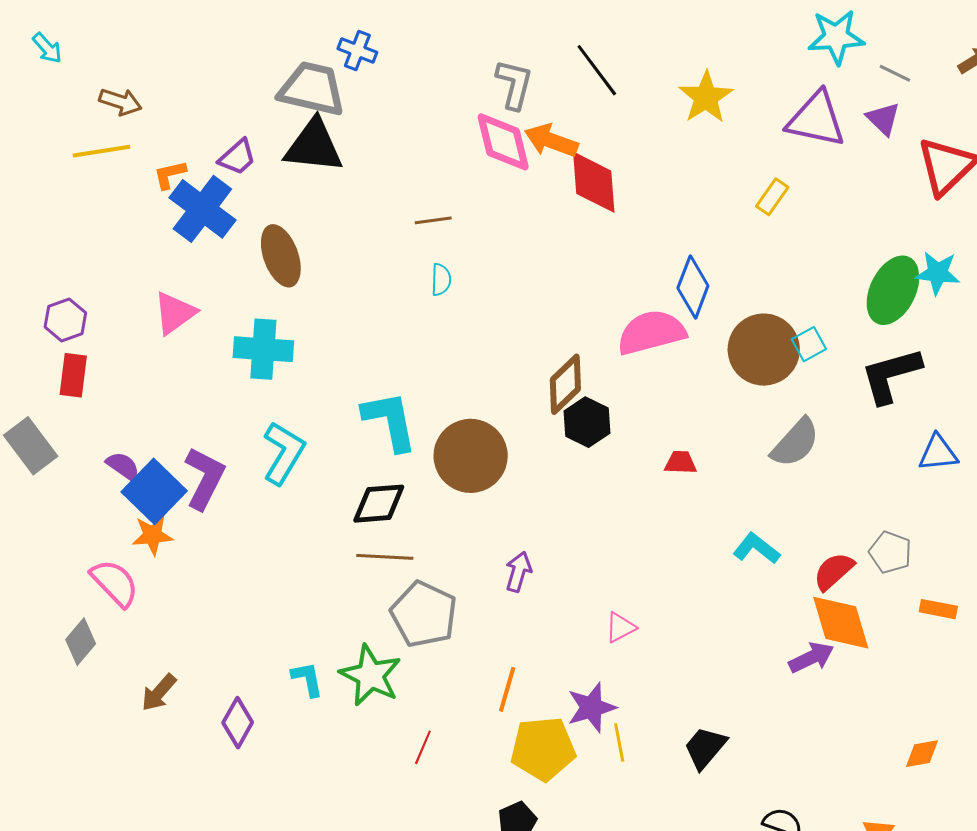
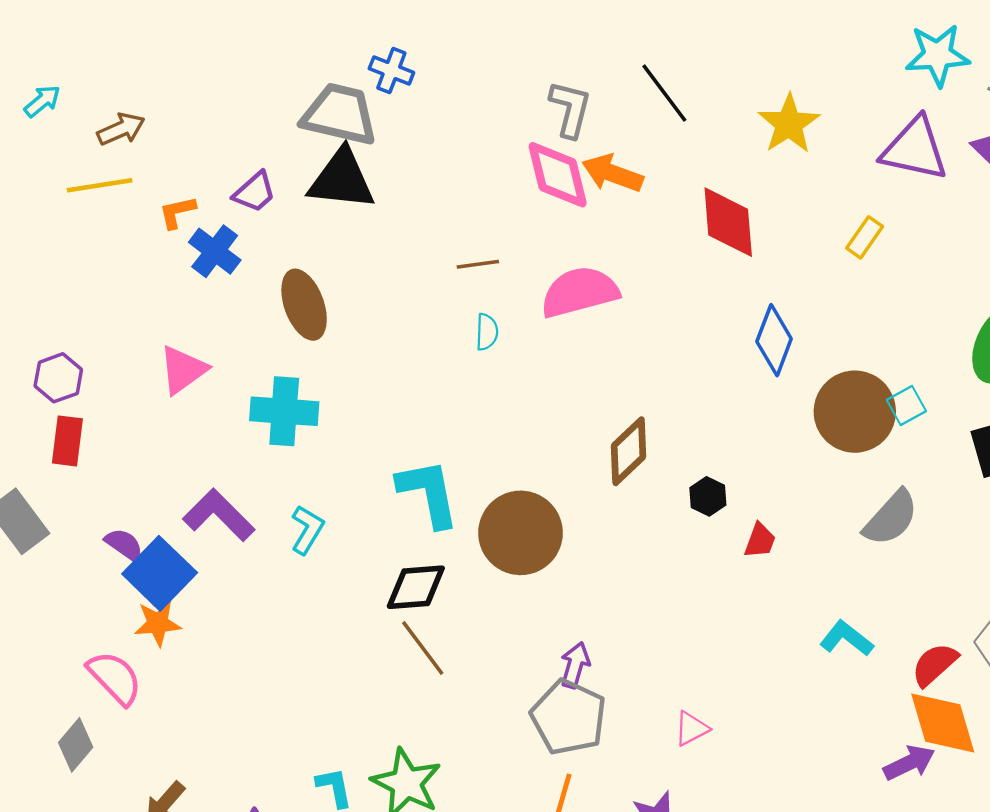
cyan arrow: (47, 48) -> (42, 101), moved, turned -88
brown arrow: (120, 102) -> (121, 129), turned -42
red diamond: (594, 182) -> (728, 222), moved
blue cross: (202, 209) -> (215, 251), size x0.7
pink semicircle: (651, 332) -> (580, 292), moved
black hexagon: (587, 422) -> (708, 496), moved, size x0.7
cyan L-shape: (284, 453) -> (307, 530), size x0.7
red trapezoid: (681, 463) -> (760, 541), turned 108
purple L-shape: (205, 478) -> (219, 515), moved, turned -72
brown line: (385, 557) -> (423, 648), turned 50
gray pentagon: (424, 614) -> (569, 717), moved

